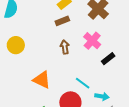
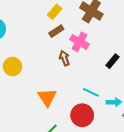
pink cross: (92, 41) -> (79, 42), moved
orange triangle: (42, 80) -> (47, 97), turned 42

